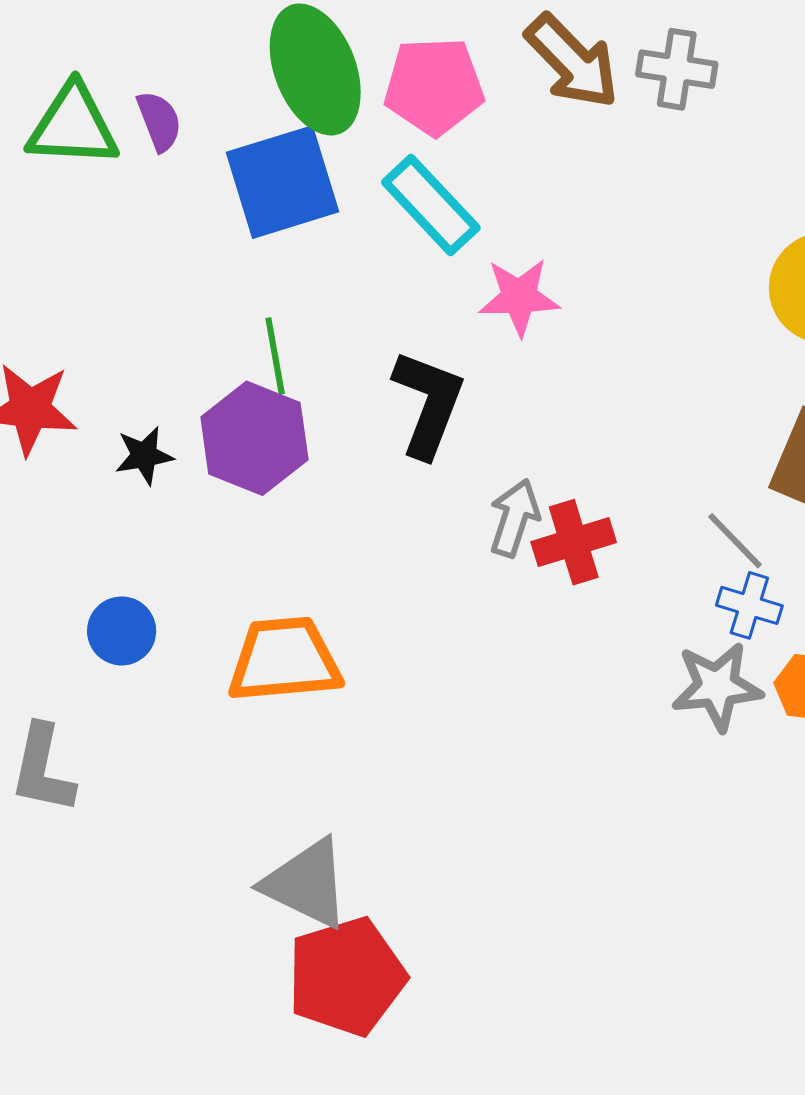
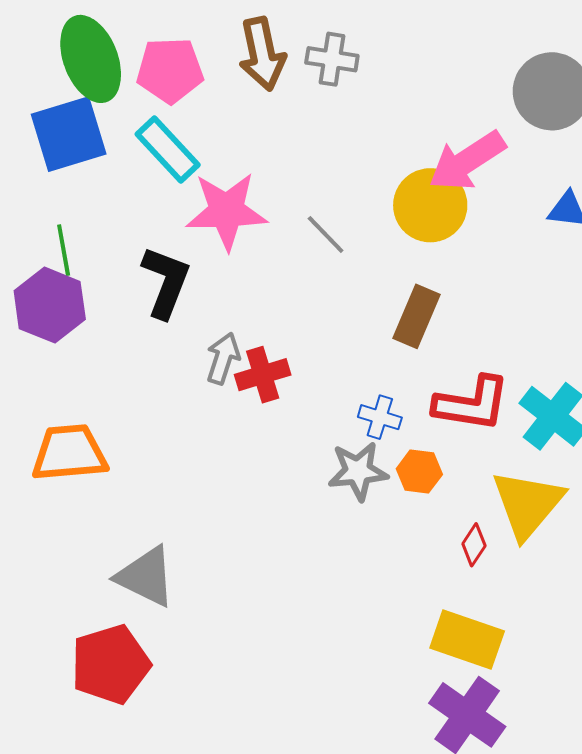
brown arrow: (572, 61) -> (262, 54), turned 32
pink star: (519, 297) -> (227, 211), size x1.5
gray line: (735, 541) -> (326, 234), moved
gray triangle: (306, 884) -> (146, 577), moved

